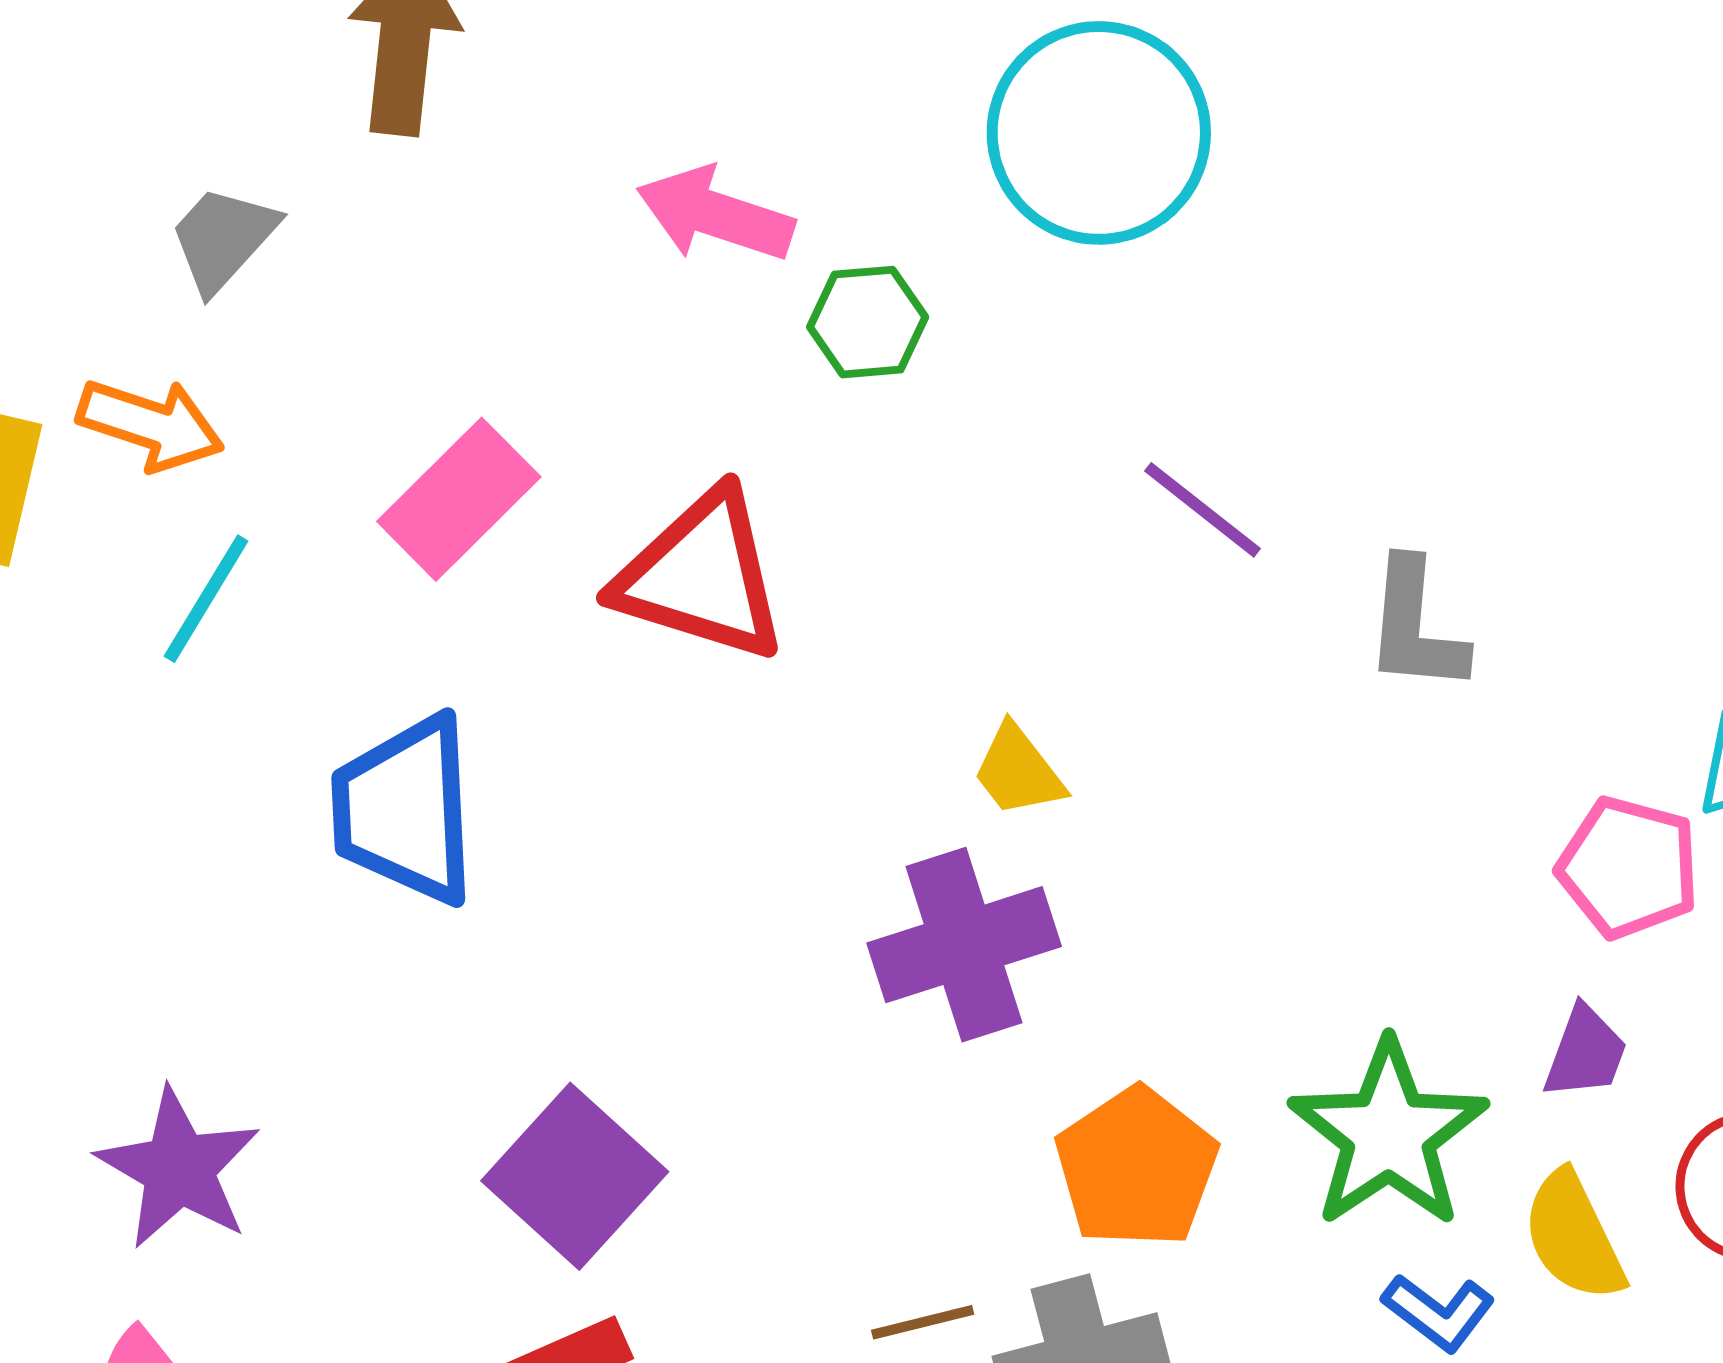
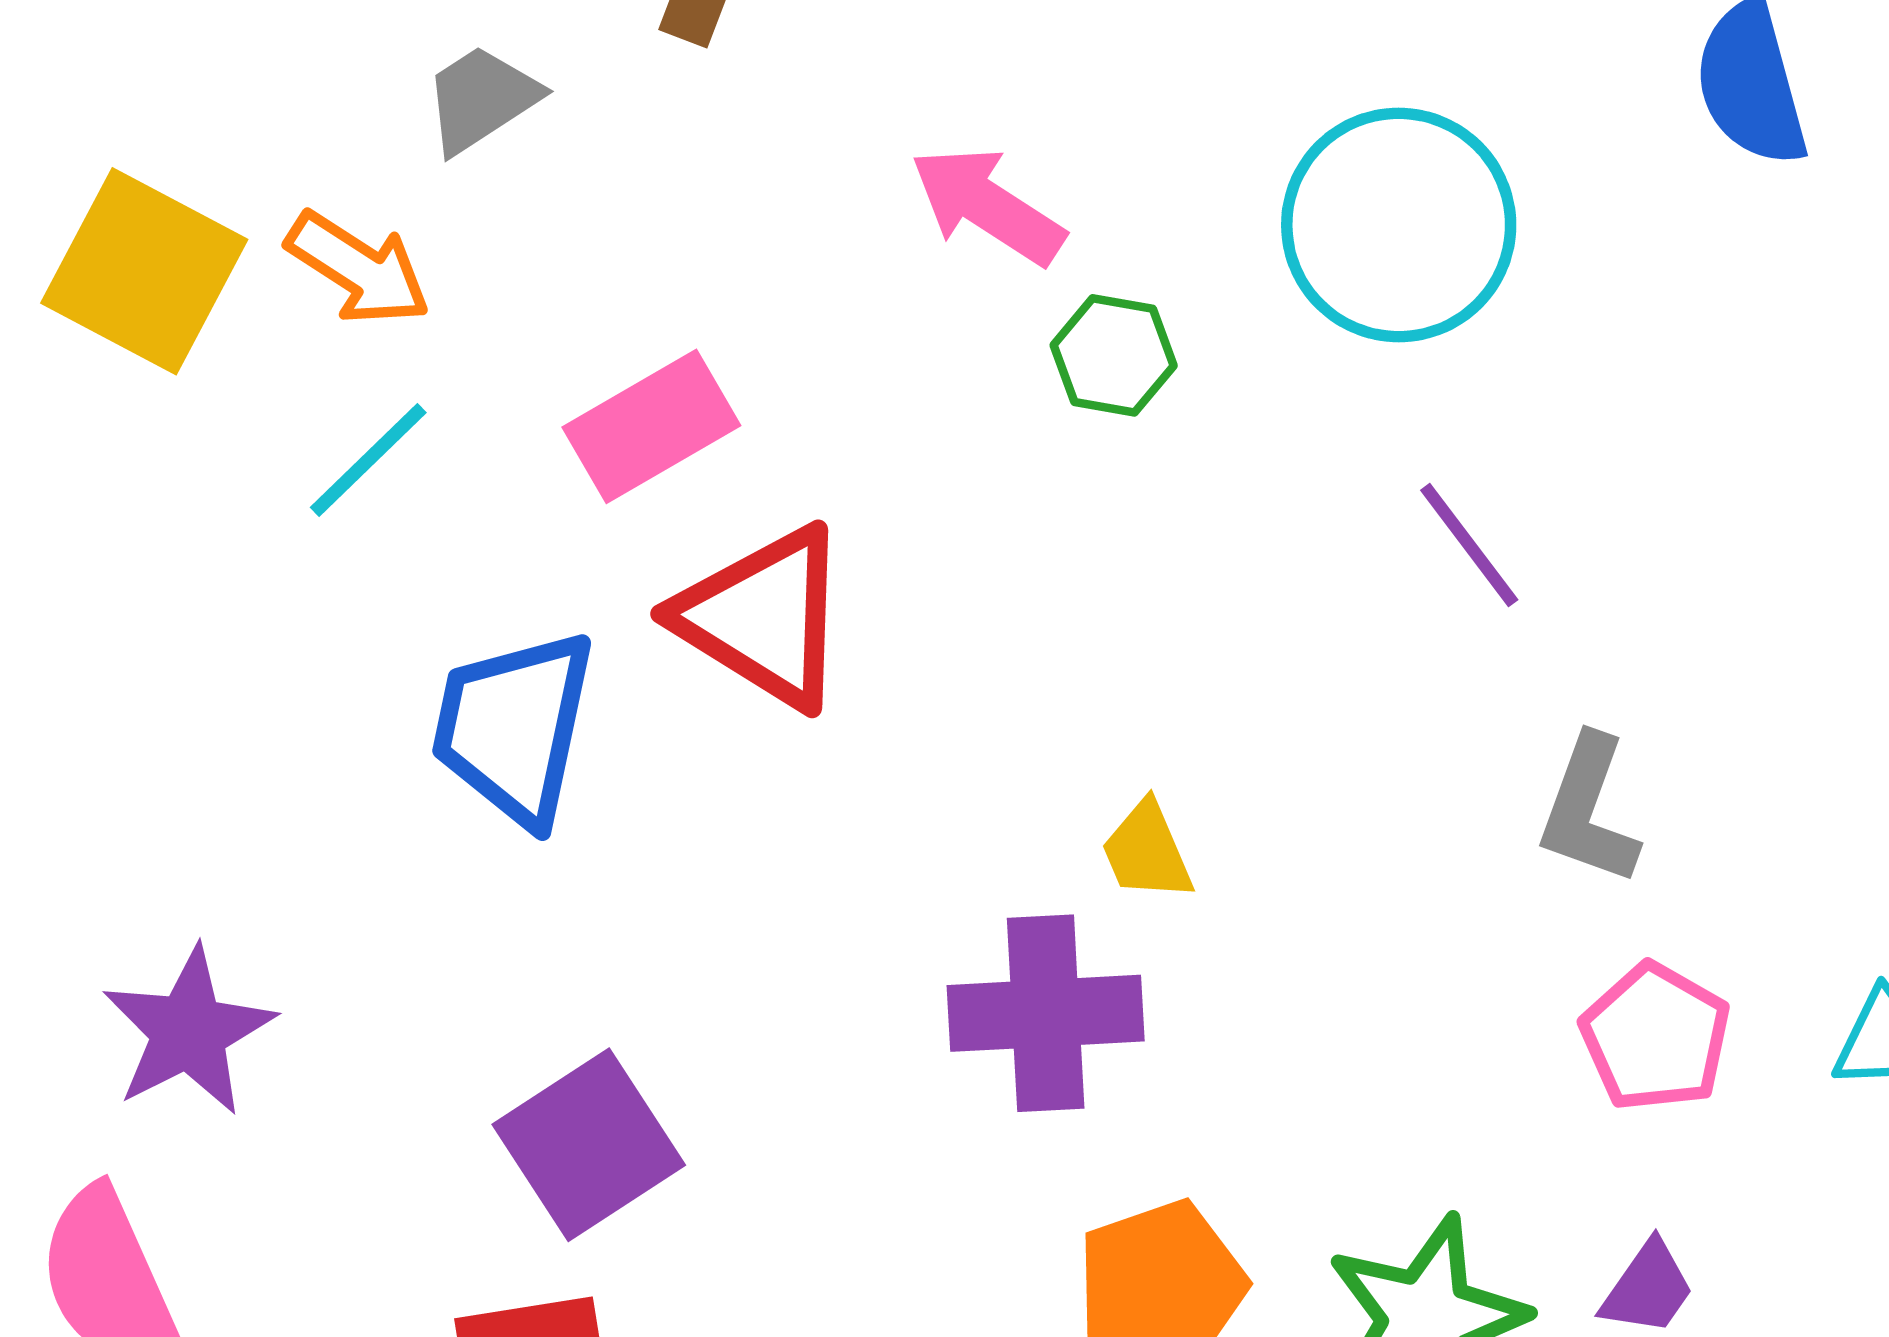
purple line: (1202, 510) -> (1469, 545), moved
red triangle: (701, 576) -> (764, 617), moved
pink pentagon: (1629, 867) -> (1656, 1037), moved

